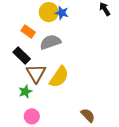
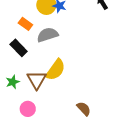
brown triangle: (36, 73) -> (37, 80), moved
green star: (25, 92) -> (13, 82), moved

